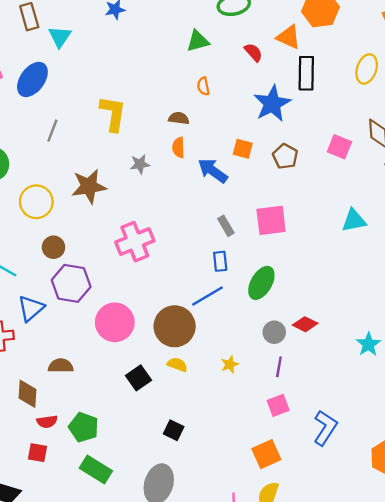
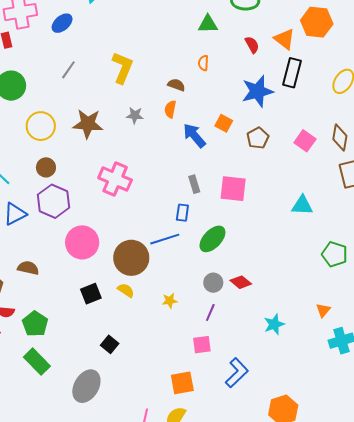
blue ellipse: (32, 79) -> (62, 23), size x0.7
pink cross: (135, 242) -> (115, 179), turned 32
cyan star: (368, 344) -> (274, 324), moved

